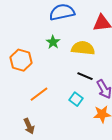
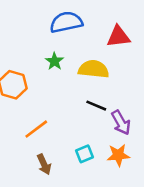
cyan square: (76, 99) -> (84, 154), moved, turned 32
brown arrow: (29, 126) -> (44, 164), moved

